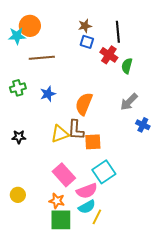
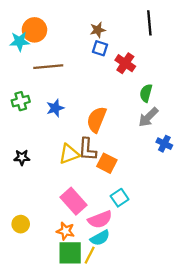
black line: (118, 32) -> (149, 23), moved
green semicircle: (127, 66) -> (146, 93), moved
orange square: (93, 142) -> (107, 163), turned 30
cyan square: (104, 172) -> (120, 198), size x0.7
yellow line: (97, 217) -> (90, 255), moved

